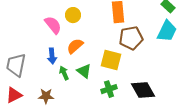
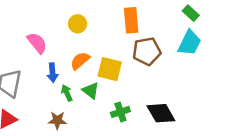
pink semicircle: (53, 25) -> (37, 43), moved
yellow square: (111, 60) -> (110, 69), moved
brown star: (46, 96) -> (57, 120), moved

